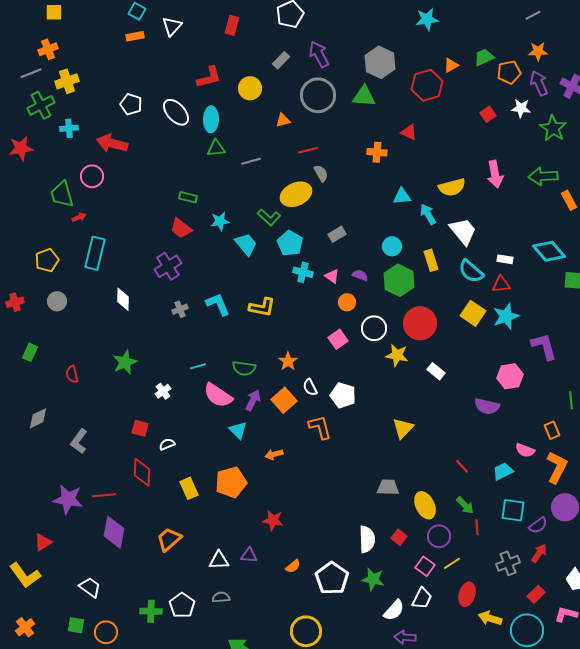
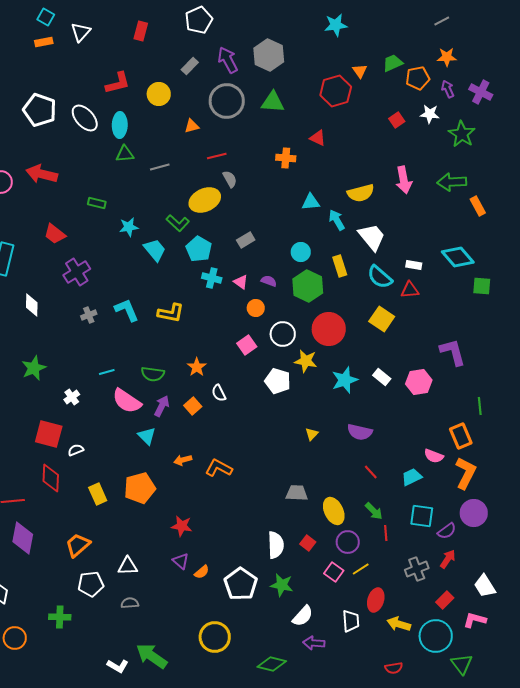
gray hexagon: (380, 62) -> (269, 55), moved
orange triangle: (451, 65) -> (360, 71), turned -35
purple arrow: (539, 83) -> (448, 89), size x0.7
white pentagon: (131, 104) -> (40, 110), size x1.5
red arrow: (112, 143) -> (42, 174), moved
red trapezoid: (181, 228) -> (55, 234), moved
cyan star: (506, 316) -> (345, 380), moved
white rectangle: (436, 371) -> (382, 377), moved
white pentagon: (343, 395) -> (278, 381), moved
orange square: (284, 400) -> (193, 406), size x0.7
purple semicircle: (487, 406) -> (360, 432), moved
orange L-shape: (320, 427) -> (219, 468), moved, turned -48
red square: (140, 428) -> (49, 434), size x1.6
yellow triangle: (403, 428) -> (312, 434), size x0.6
orange rectangle: (552, 430) -> (461, 436), size x1.4
purple triangle: (249, 555) -> (181, 561), moved, turned 36
white trapezoid: (422, 598) -> (351, 621), moved, turned -30
white pentagon: (182, 605) -> (91, 584), moved, turned 30

